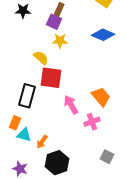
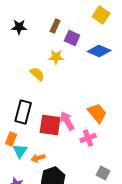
purple square: (54, 22) -> (72, 38), moved
red square: (51, 78) -> (50, 125), moved
cyan triangle: (24, 135) -> (20, 151), turned 49
orange arrow: (42, 142) -> (38, 158), turned 40

